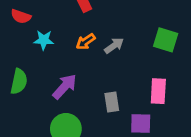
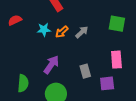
red semicircle: (21, 16) -> (15, 20), turned 144
cyan star: (44, 40) -> (44, 30), moved
green semicircle: (19, 81) -> (23, 83), moved

